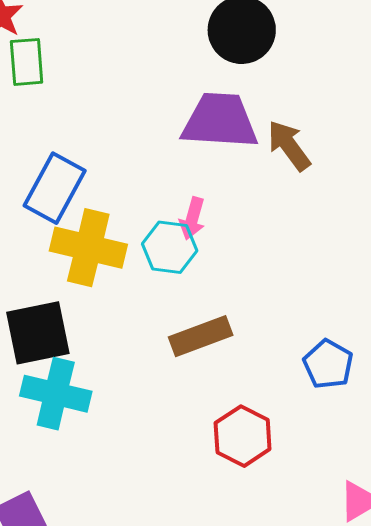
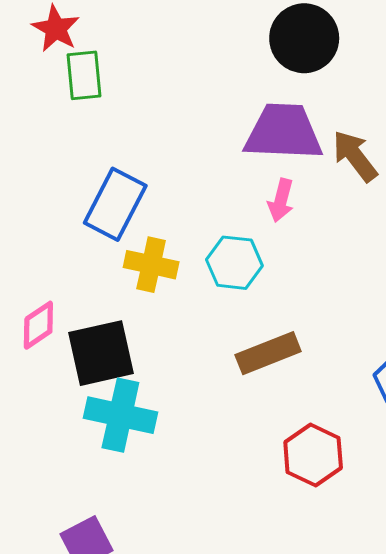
pink arrow: (192, 218) -> (281, 200), moved
yellow cross: (88, 248) -> (151, 265), size x0.7

